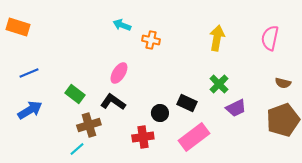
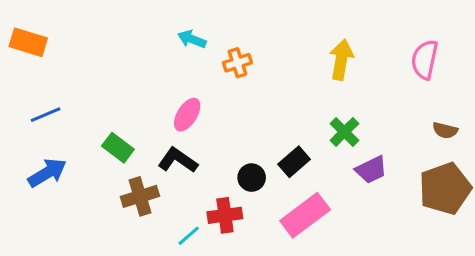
orange cross: (151, 40) -> (237, 63), turned -30
black rectangle: (187, 103) -> (294, 162), turned -66
cyan line: (77, 149) -> (189, 236), moved

